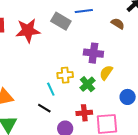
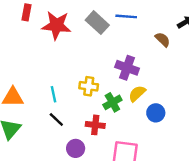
cyan line: (51, 89) -> (54, 94), moved
blue circle: (128, 97) -> (156, 113), moved
red cross: (84, 113) -> (95, 125), moved

